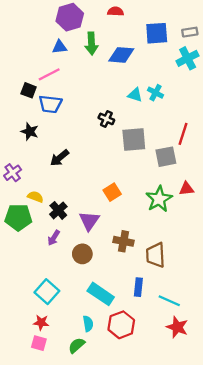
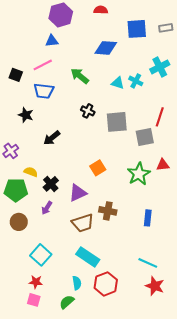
green arrow: (91, 43) -> (80, 76), moved, turned 132
cyan cross: (188, 58) -> (160, 67), moved
black square: (29, 90) -> (16, 75), moved
black cross: (106, 119) -> (88, 111), moved
purple triangle: (89, 221) -> (78, 193), turned 30
brown circle: (82, 254) -> (19, 222), moved
brown trapezoid: (156, 255) -> (83, 223), moved, turned -105
blue rectangle: (138, 287) -> (148, 218), moved

